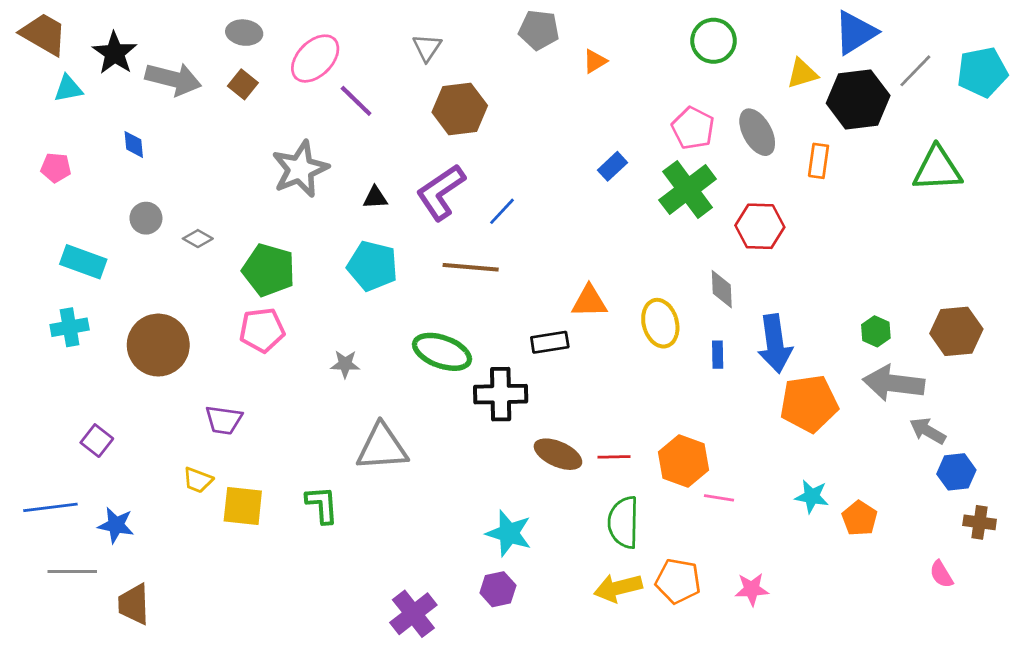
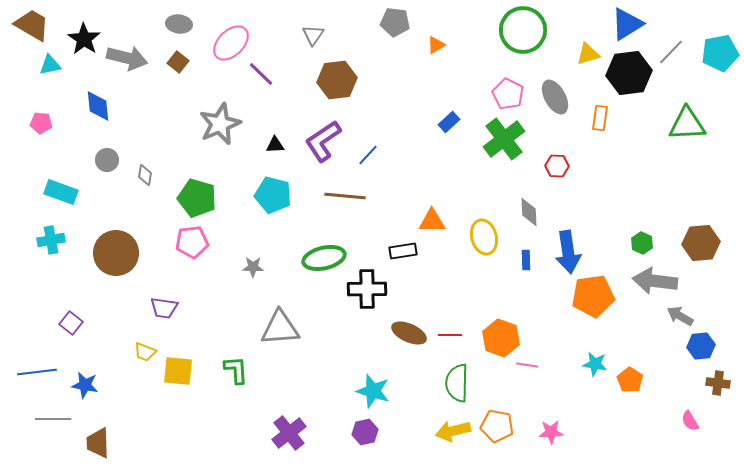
green circle: (714, 41) -> (523, 30), size x1.4
blue diamond: (134, 144) -> (98, 106), size x1.5
red hexagon: (760, 226) -> (557, 166), size x0.7
gray diamond: (198, 239) -> (145, 175), turned 70
green ellipse: (442, 352) -> (324, 258), turned -33
purple cross: (413, 614) -> (289, 433), moved

